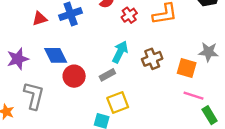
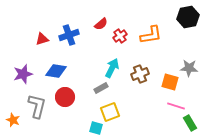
blue diamond: (56, 55) -> (56, 71), turned -55
red circle: (74, 76) -> (65, 97), moved

